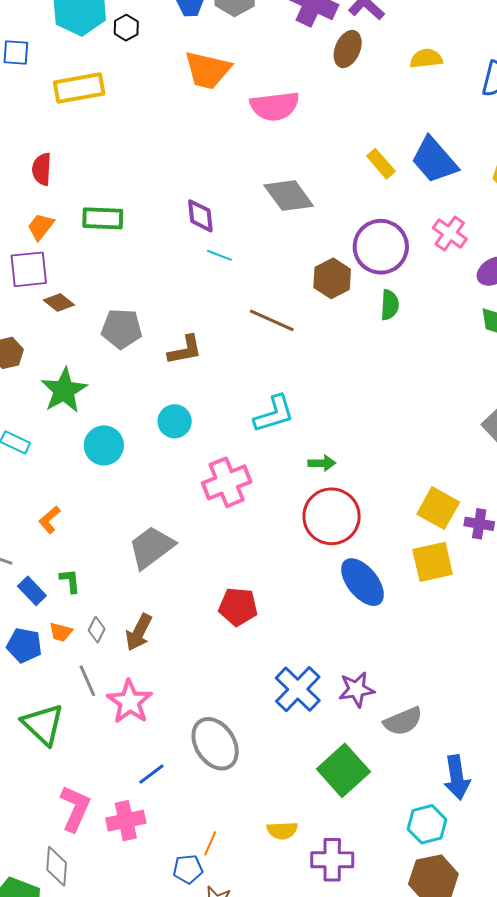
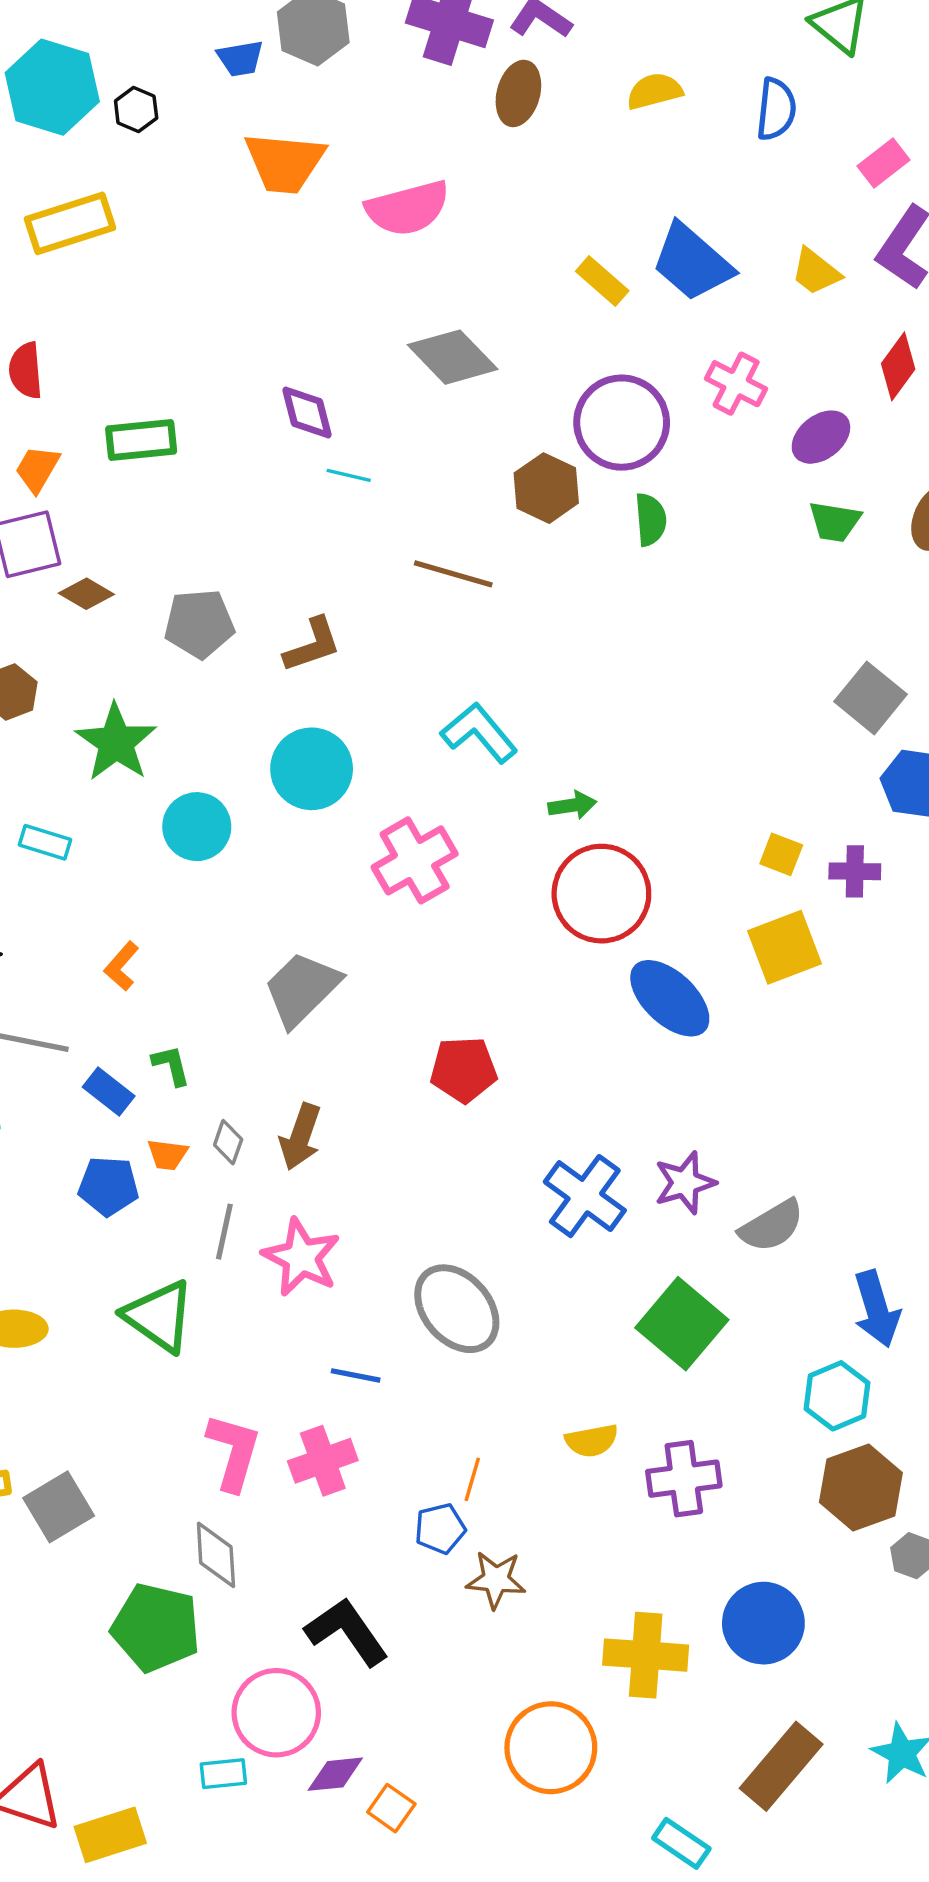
cyan L-shape: (274, 414) -> (479, 733), turned -105
cyan circle: (175, 421) -> (312, 769), size x1.4
yellow square: (438, 508) -> (781, 854), size x0.6
gray line: (87, 681) -> (224, 1232), turned 44
blue line: (151, 774) -> (356, 1375), turned 56

